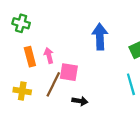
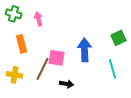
blue arrow: (100, 37) -> (85, 50), moved
pink arrow: (49, 55) -> (39, 19), moved

